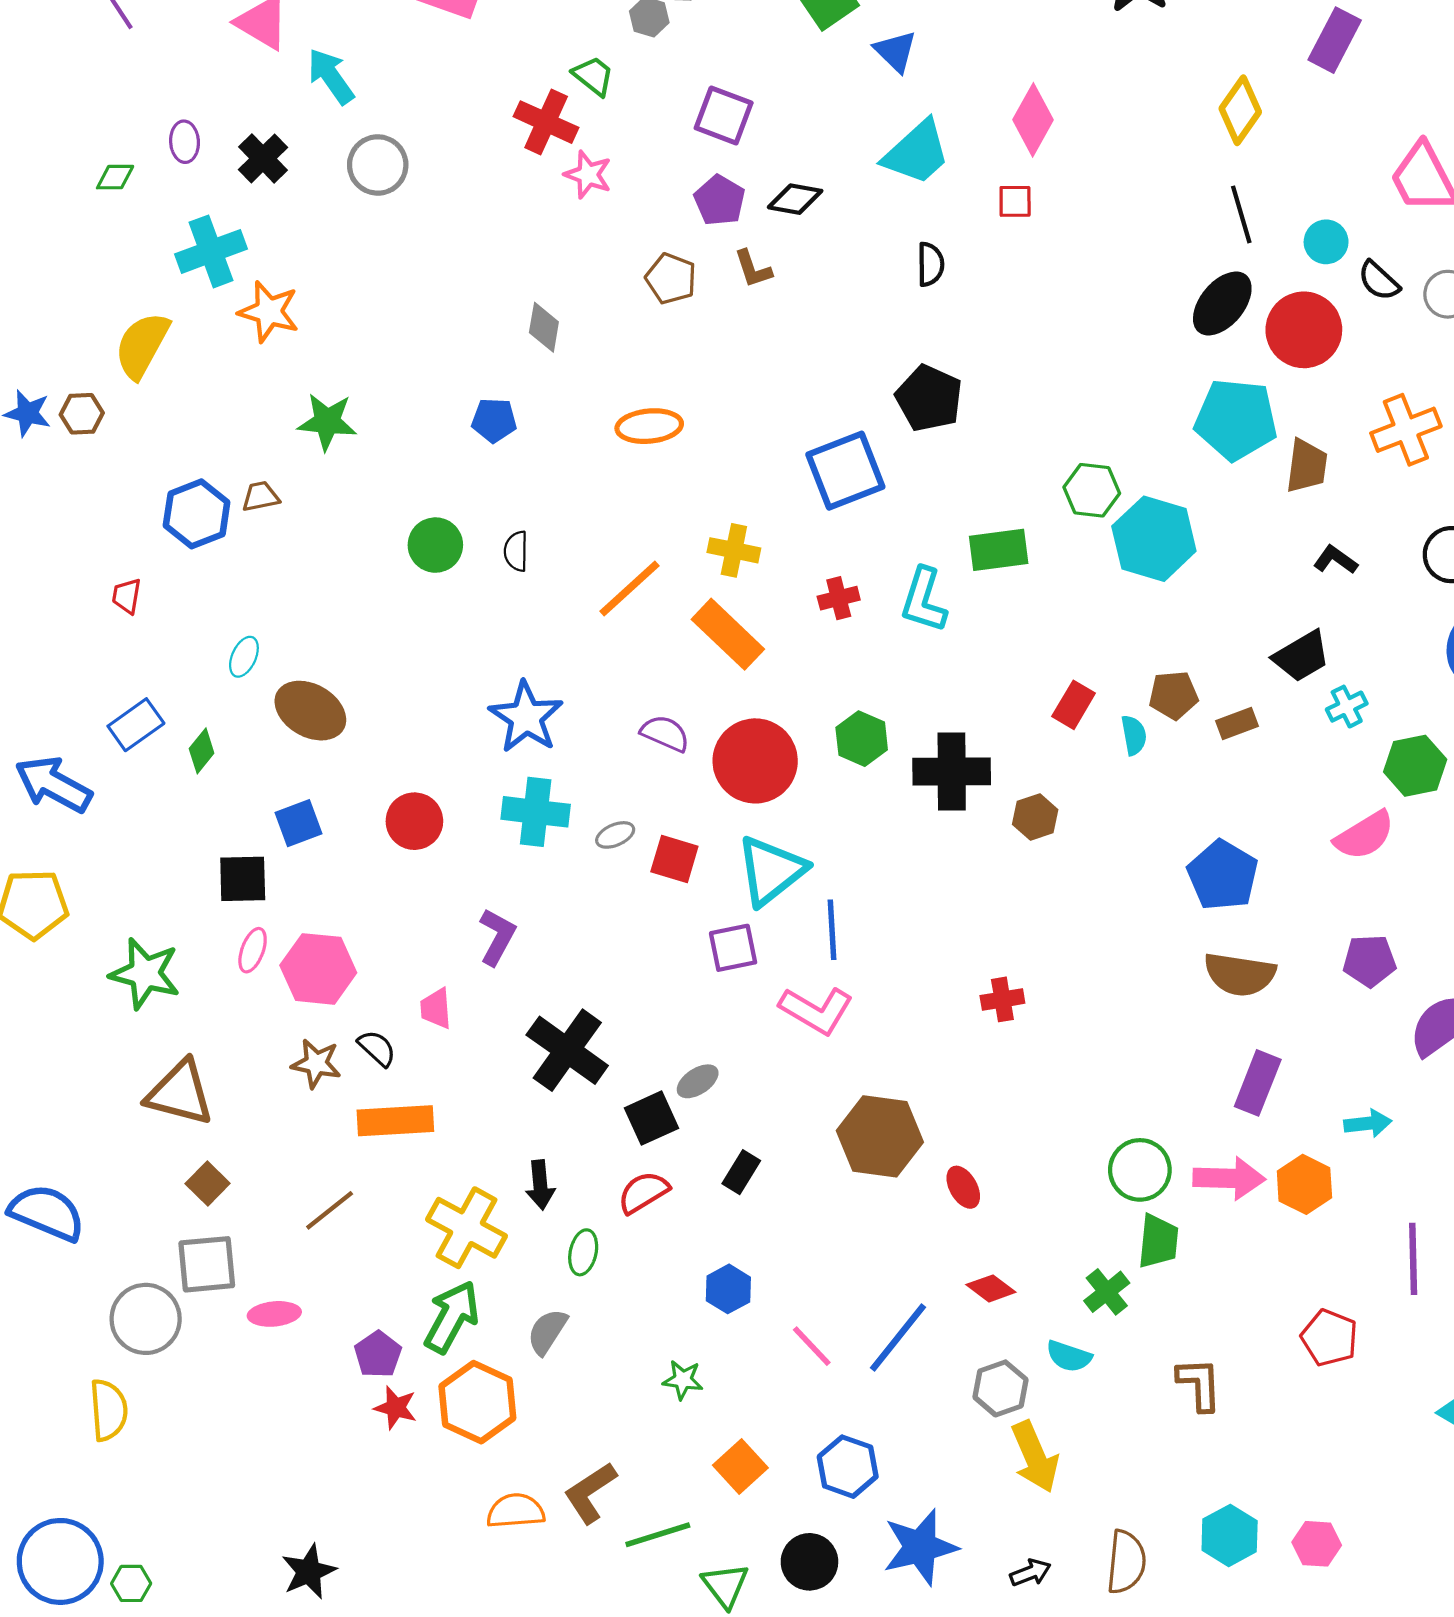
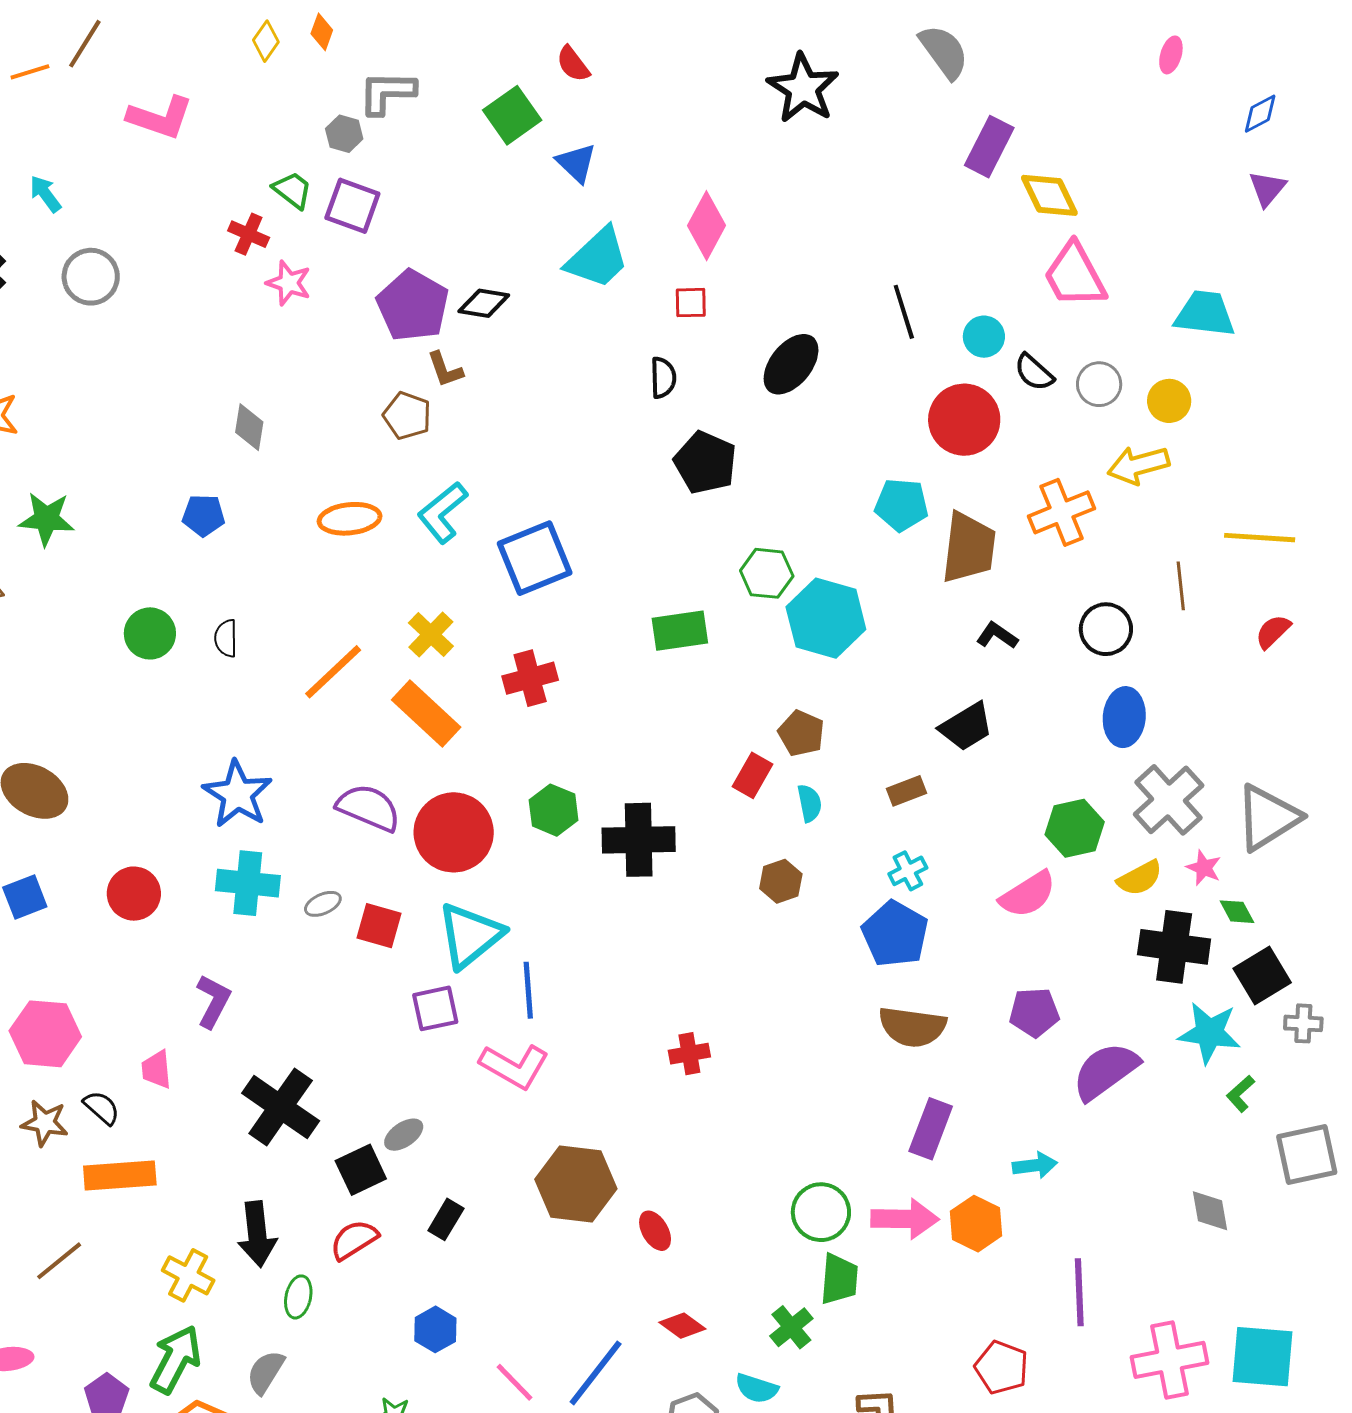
cyan arrow: (331, 76) -> (45, 194), size x0.7
yellow diamond: (1240, 110) -> (1049, 195), moved, turned -60
purple square: (724, 115) -> (352, 206), moved
red cross: (546, 122) -> (249, 234), size x0.7
purple pentagon: (720, 200) -> (413, 306), size x1.5
black semicircle: (930, 264) -> (663, 378), moved
brown pentagon: (671, 279) -> (407, 416), moved
black ellipse: (1222, 303) -> (791, 364), moved
black pentagon: (929, 398) -> (705, 463), moved
cyan pentagon: (1236, 419) -> (901, 505), size x0.7
brown trapezoid: (1307, 466) -> (969, 548), size x1.4
yellow cross: (734, 550) -> (431, 634), turned 33
red cross: (839, 598) -> (530, 678), size x1.4
cyan L-shape: (924, 600) -> (443, 512), moved, turned 34
brown pentagon: (1174, 695) -> (801, 733), moved, turned 30
cyan cross: (1347, 707) -> (908, 871), moved
purple semicircle: (665, 733) -> (369, 808), size x1.4
brown hexagon: (1035, 817) -> (781, 881), moved
black arrow: (540, 1185) -> (257, 1234), size x1.4
yellow cross: (466, 1228) -> (188, 1275), size x0.7

